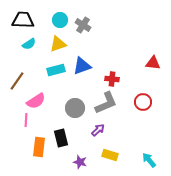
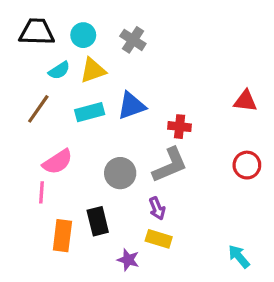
cyan circle: (60, 20) -> (83, 35), moved
cyan semicircle: (29, 44) -> (59, 70), moved
brown line: (17, 81) -> (38, 109), moved
red circle: (143, 102) -> (247, 165), moved
purple arrow: (98, 130) -> (157, 208), turned 112
yellow rectangle: (110, 155) -> (159, 239), moved

